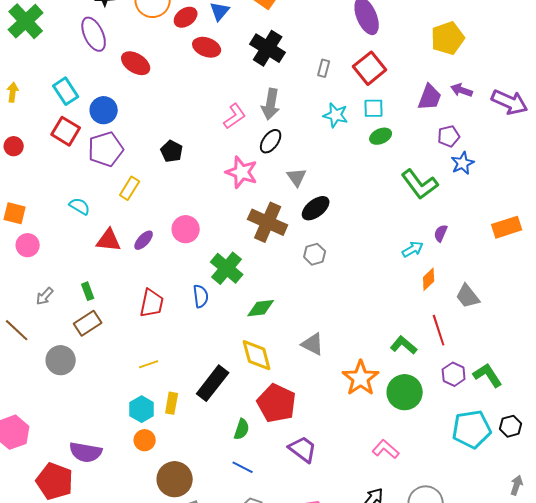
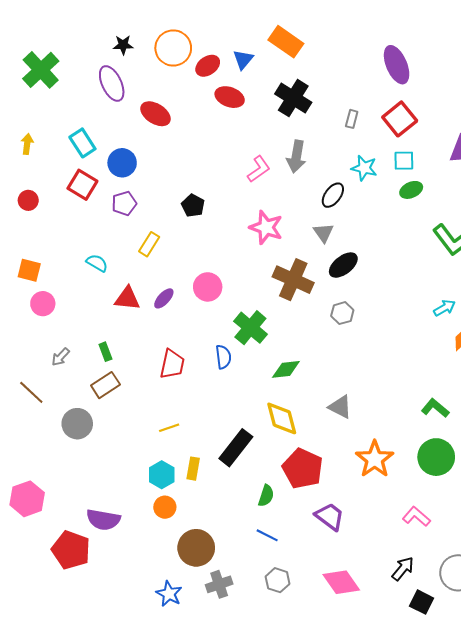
black ellipse: (271, 141) -> (333, 195), moved
purple pentagon: (106, 149) -> (124, 203), size x0.7
orange star: (361, 378) -> (375, 459), moved

